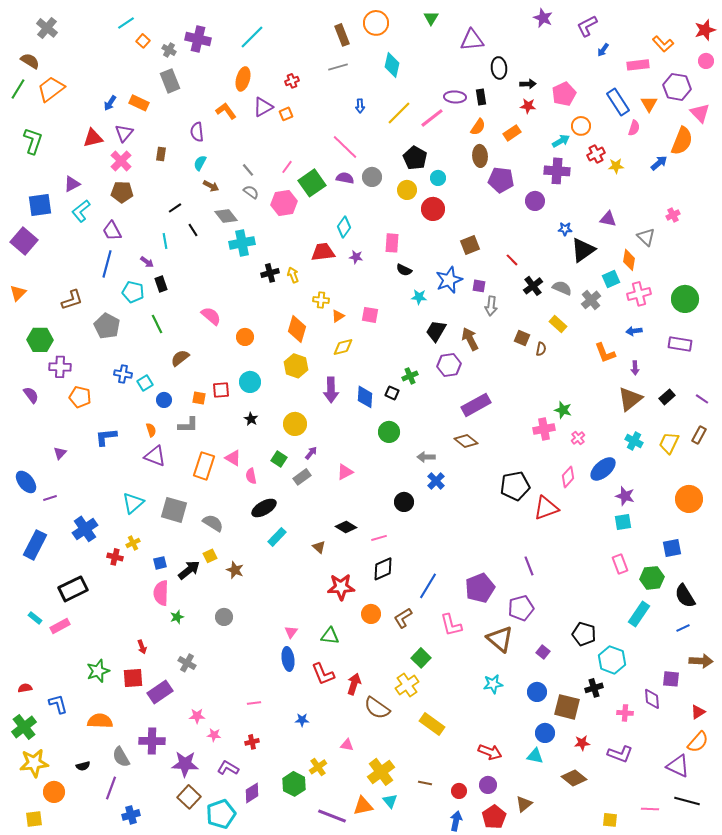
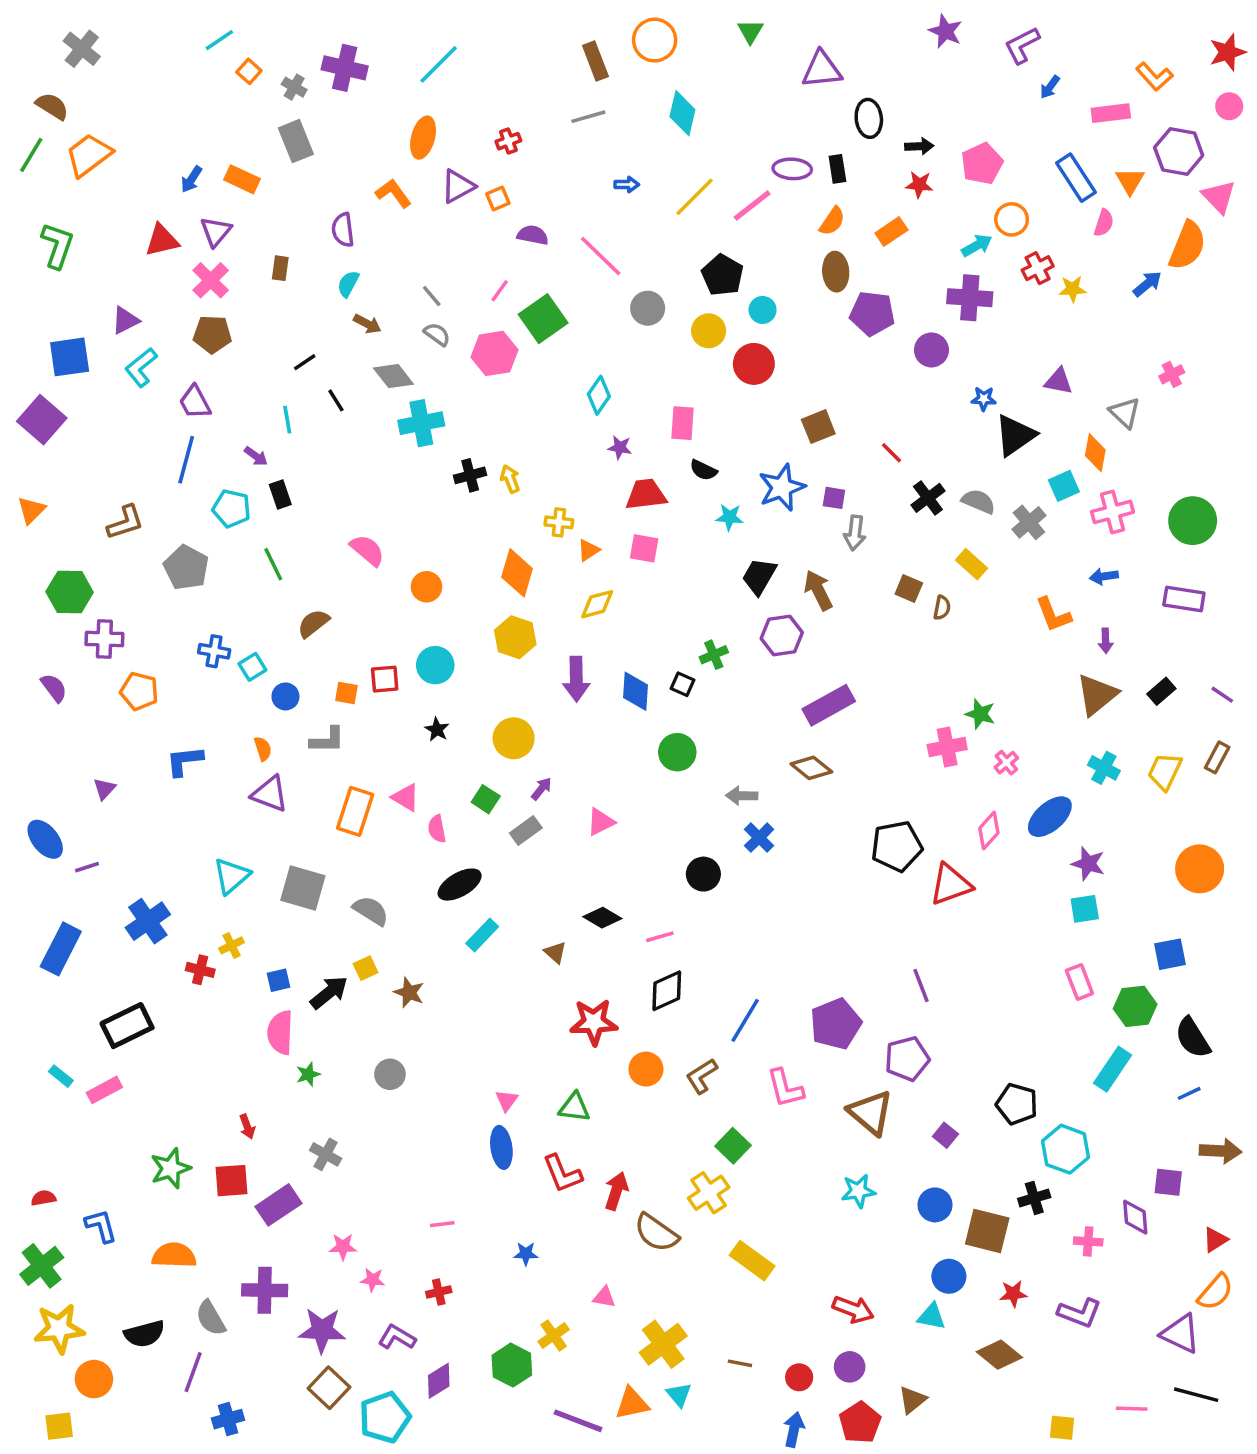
blue arrow: (360, 106) -> (627, 185), turned -88
purple semicircle: (345, 178) -> (533, 235), moved
red trapezoid: (323, 252) -> (646, 494), moved
black semicircle: (83, 766) -> (144, 1334), size x1.6

